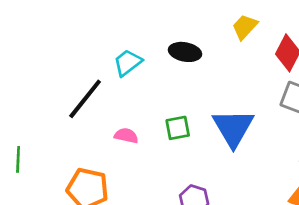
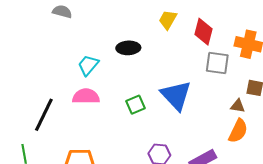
black line: (85, 99) -> (44, 115), moved
pink semicircle: (126, 136) -> (86, 96), moved, size x1.5

